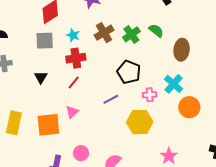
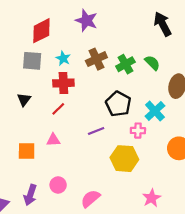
cyan cross: (173, 84) -> (155, 111), moved
pink triangle: (72, 112) -> (53, 140), turned 32
orange square: (48, 125) -> (27, 151), size x0.7

